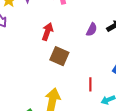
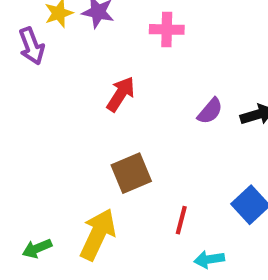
brown square: (59, 56) -> (131, 173), moved, turned 30

